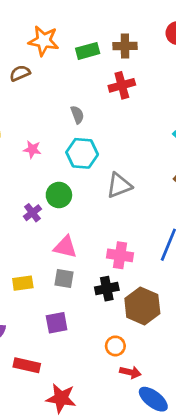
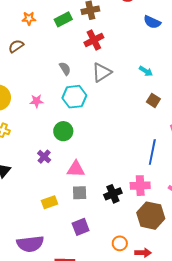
orange star: (44, 41) -> (29, 18), size x0.6
gray triangle: (119, 185) -> (102, 72), moved
purple cross: (32, 213) -> (44, 157), moved
pink cross: (120, 255) -> (140, 186), moved
brown hexagon: (142, 306) -> (151, 216), moved
orange circle: (115, 346) -> (120, 243), moved

